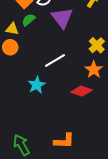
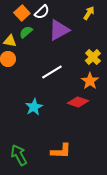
purple triangle: (62, 18) -> (59, 30), turned 40
cyan star: (37, 85) -> (34, 107), moved

